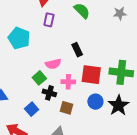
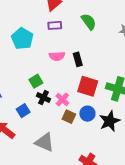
purple rectangle: (49, 20) -> (55, 25), turned 64
pink semicircle: (53, 64) -> (57, 56), moved
pink cross: (68, 82) -> (62, 100), moved, turned 32
brown square: (67, 108) -> (69, 117), moved

